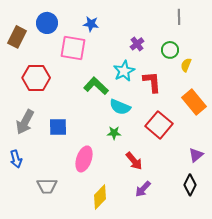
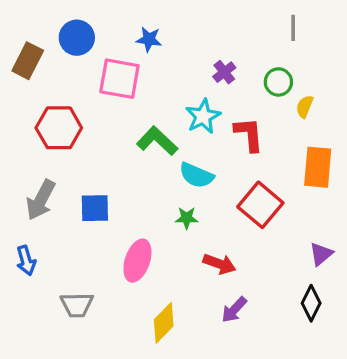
orange rectangle: (194, 102) -> (318, 167), turned 45
red arrow: (134, 161) -> (219, 264), turned -30

